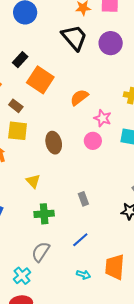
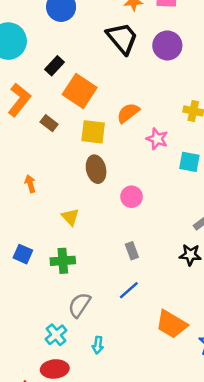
yellow square: (18, 131) -> (93, 132), moved
pink circle: (93, 141) -> (132, 197), moved
gray rectangle: (83, 199) -> (132, 251), moved
green cross: (44, 214) -> (63, 261), moved
orange trapezoid: (115, 267) -> (172, 324), turned -64
cyan arrow: (84, 275) -> (98, 345), moved, turned 80

